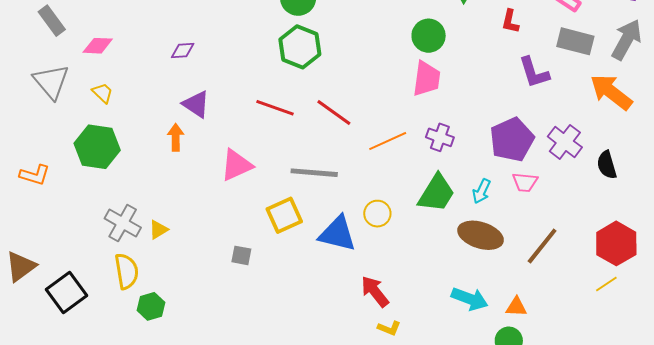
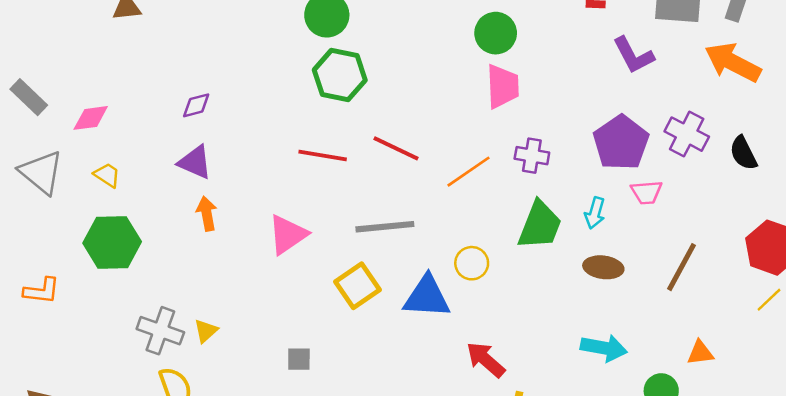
purple triangle: (196, 104) -> (195, 162), moved
brown ellipse: (481, 235) -> (603, 267), size x0.7
gray square: (241, 255) -> (299, 359), moved
orange triangle: (516, 307) -> (700, 353), moved

